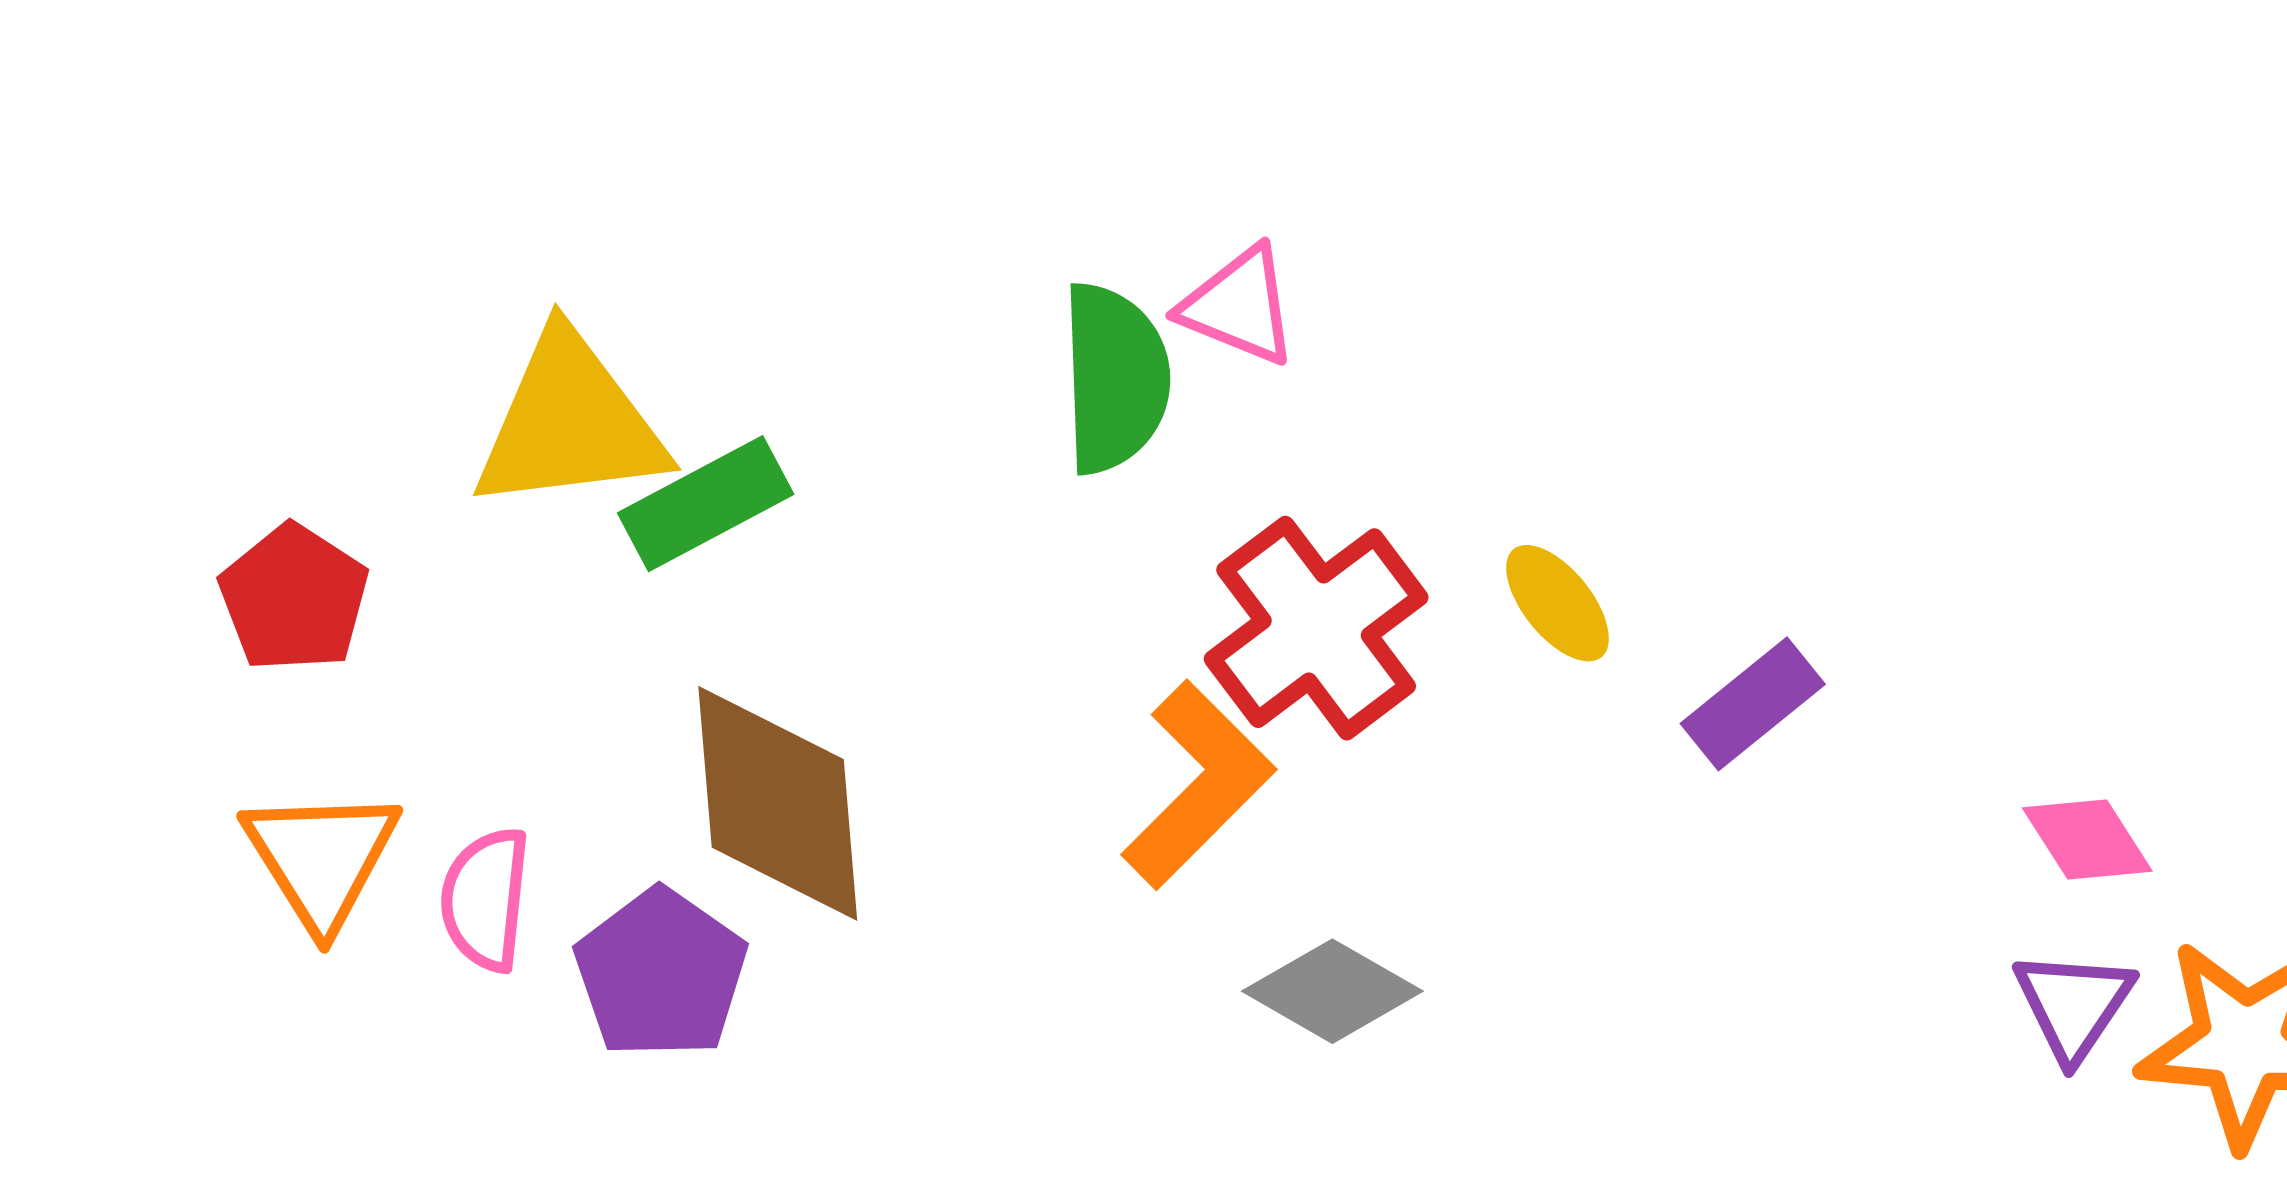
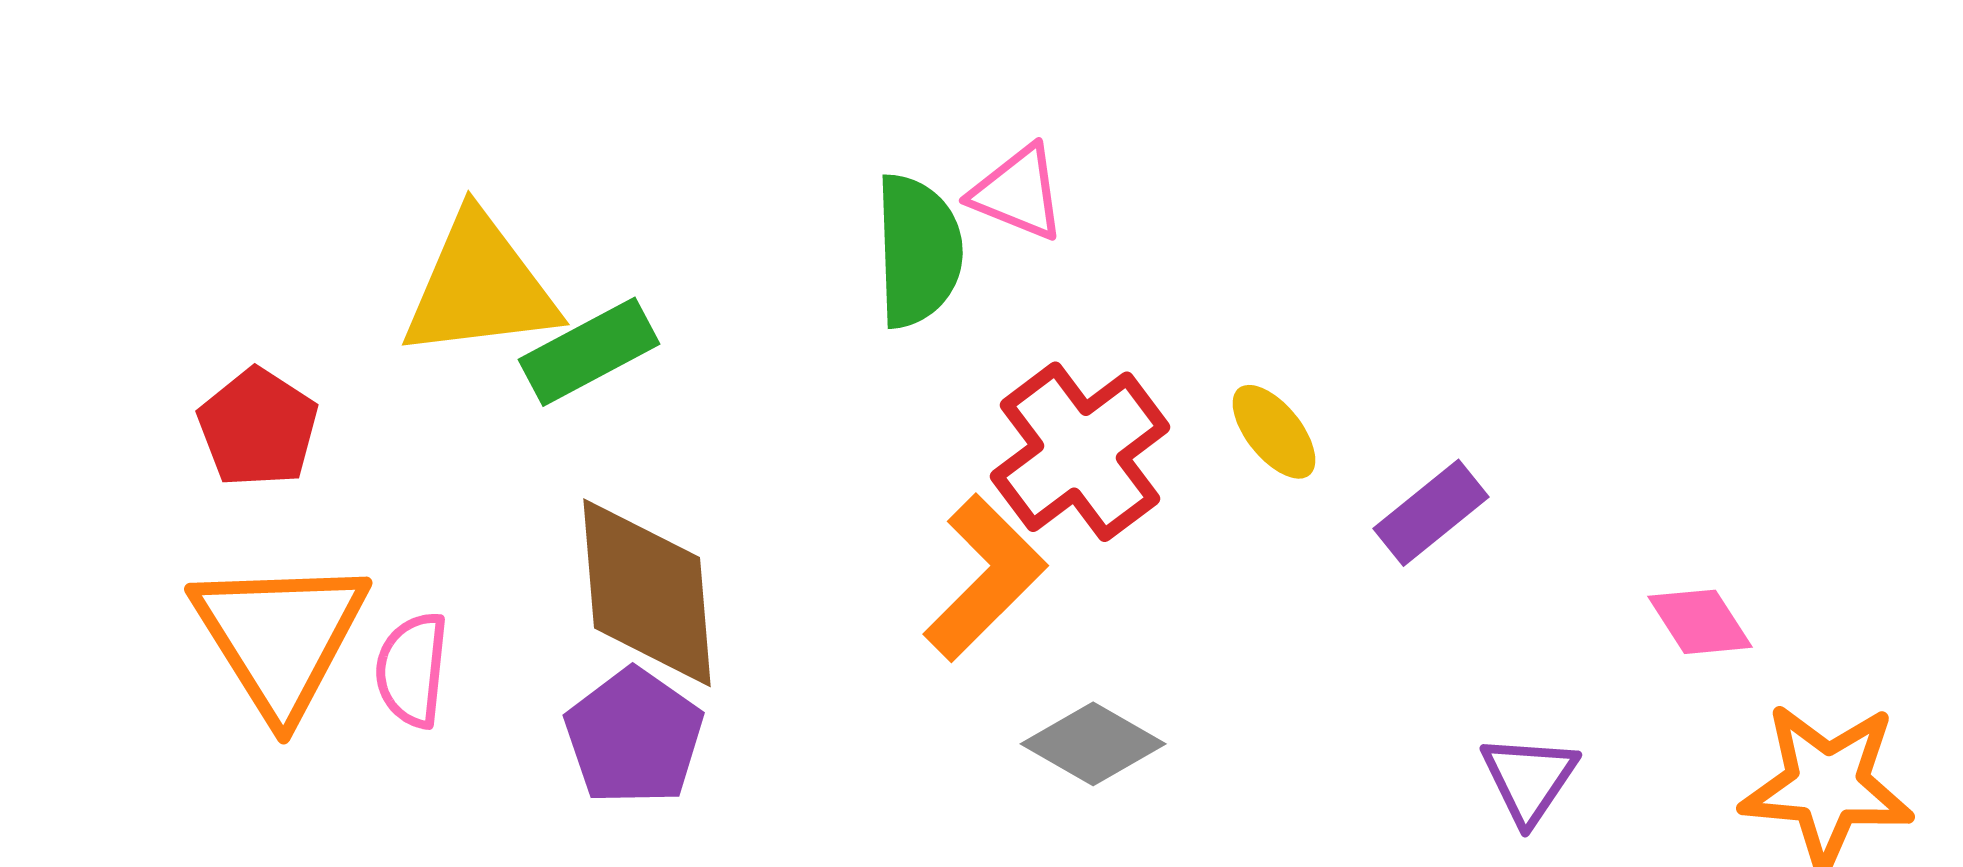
orange triangle: (321, 858) -> (280, 637), size x1.4
purple pentagon: (661, 974) -> (634, 737), moved
purple triangle: (2074, 1005) -> (1529, 779), moved

